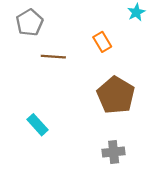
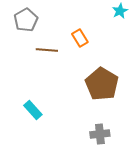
orange rectangle: (102, 42) -> (80, 38), moved

